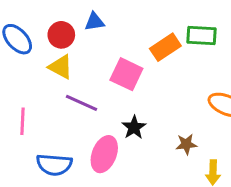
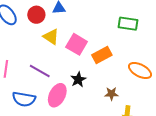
orange rectangle: (165, 47) -> (102, 55), moved
yellow triangle: (61, 67) -> (51, 37), moved
purple line: (81, 103) -> (40, 71), moved

